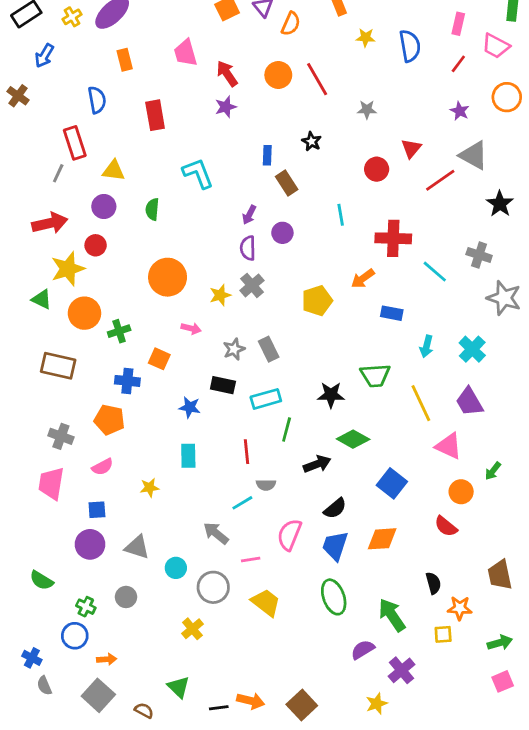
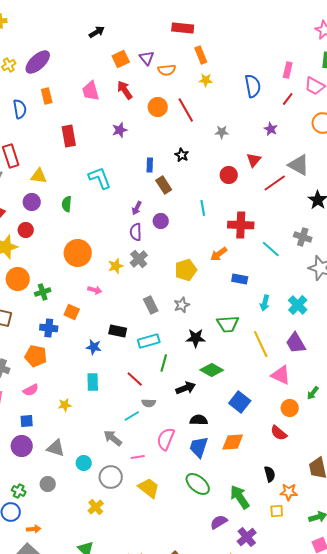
orange semicircle: (291, 24) -> (167, 70), turned 60
yellow star: (366, 38) -> (206, 80), moved
red arrow: (227, 74) -> (125, 90), moved
blue semicircle: (97, 100) -> (20, 109), moved
purple star: (460, 111) -> (271, 129), moved
gray star: (234, 349) -> (182, 305), moved
red line: (246, 452) -> (135, 379), turned -42
black semicircle: (335, 508) -> (199, 420), turned -138
green ellipse: (334, 597) -> (198, 484), turned -30

